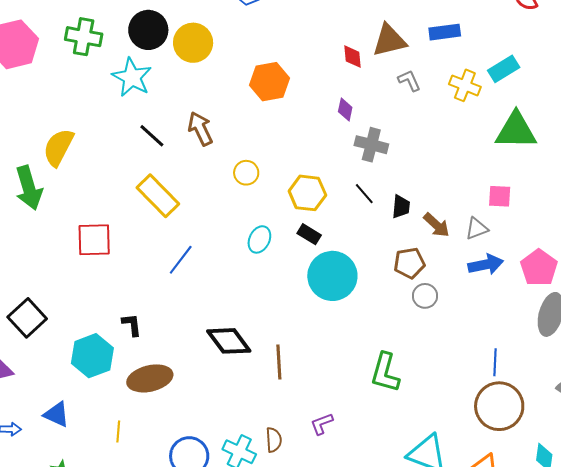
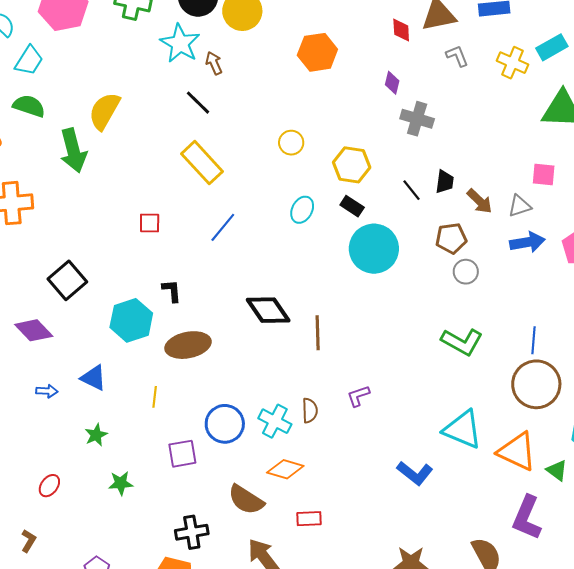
brown arrow: (200, 129) -> (214, 63), moved, size x0.7
black line: (364, 194) -> (411, 190), moved
red square: (94, 240) -> (150, 223), moved, size x0.6
green L-shape: (385, 373) -> (462, 342), moved, turned -78

